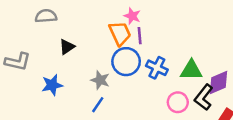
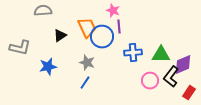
orange trapezoid: (120, 33) -> (87, 28), moved
blue circle: (126, 62) -> (102, 37), moved
blue cross: (157, 68) -> (133, 53), turned -30

